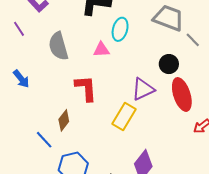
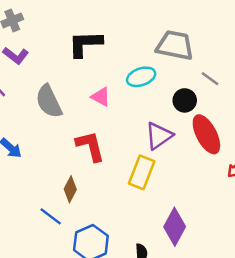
cyan ellipse: (120, 29) -> (141, 77), moved, turned 65
gray line: (193, 40) -> (210, 79), moved
pink triangle: (101, 50) -> (101, 97), turned 42

